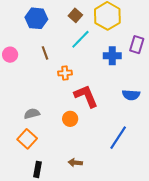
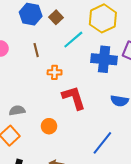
brown square: (75, 15) -> (56, 17), moved
blue cross: (112, 56) -> (104, 59), size x1.4
orange circle: (70, 119) -> (49, 126), moved

